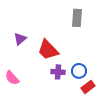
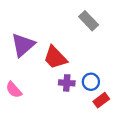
gray rectangle: (77, 18) -> (89, 21), turned -48
purple triangle: (20, 39) -> (23, 45), size x1.6

